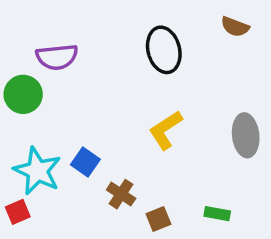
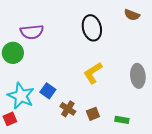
brown square: (158, 219) -> (93, 114), moved

